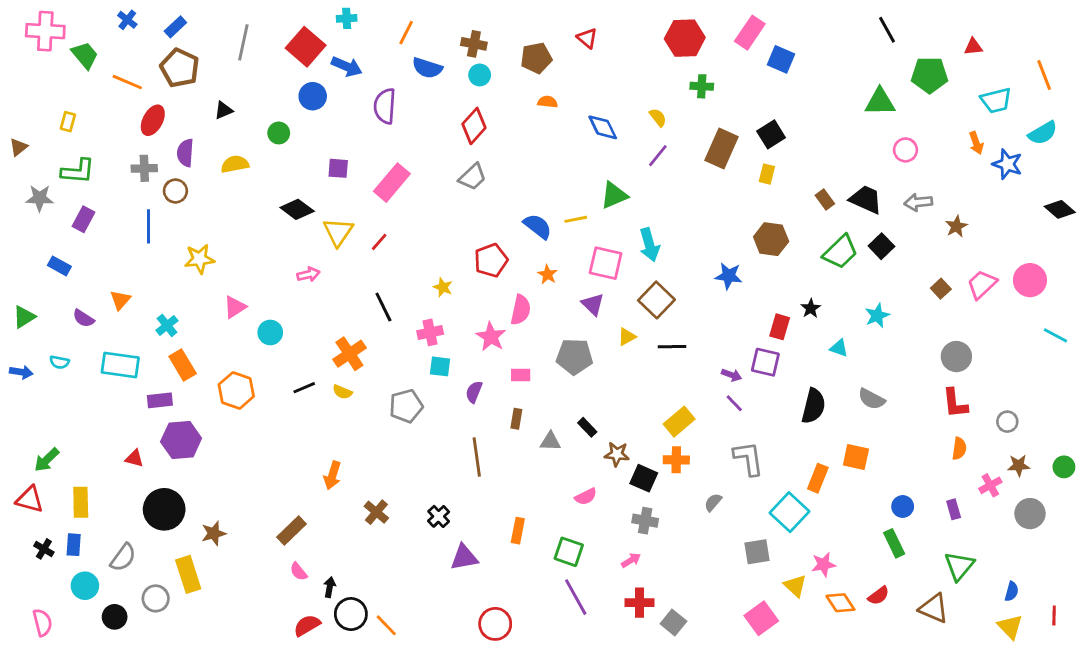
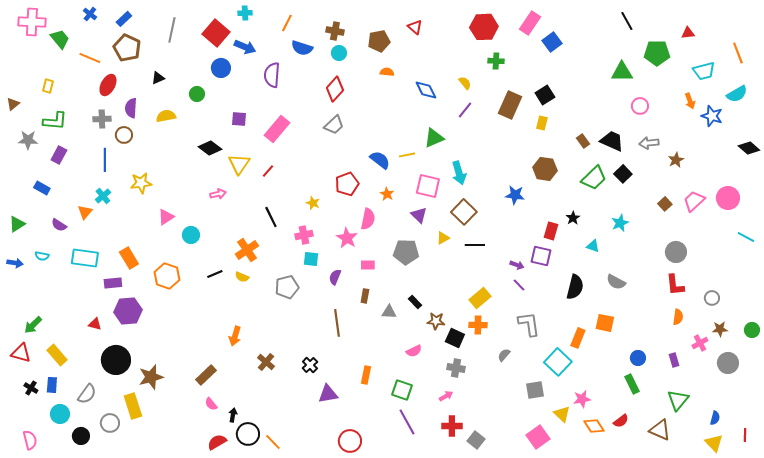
blue square: (781, 59) -> (552, 42), turned 30
cyan cross: (167, 325) -> (103, 196), moved
yellow rectangle: (81, 502) -> (57, 355), turned -40
brown star: (214, 533) -> (151, 377), size x1.4

